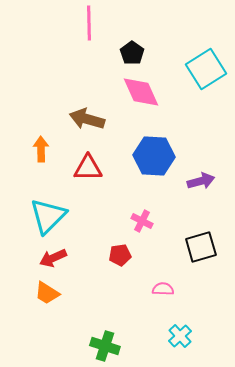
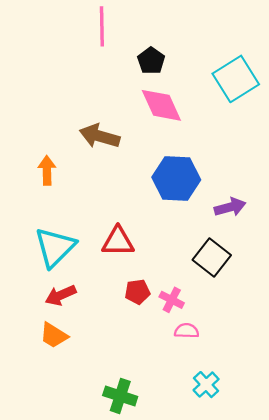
red triangle: (88, 168) -> (118, 241), moved
pink cross: (142, 221) -> (172, 300), moved
black square: (201, 247) -> (212, 258), moved, turned -36

